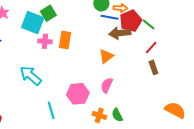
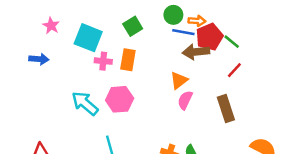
green square: (48, 13) -> (133, 26), moved
brown rectangle: (153, 67) -> (226, 108), moved, size x1.5
pink semicircle: (107, 85) -> (185, 100), moved
pink hexagon: (78, 94) -> (120, 99), moved

